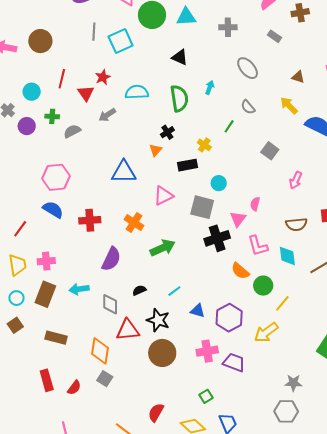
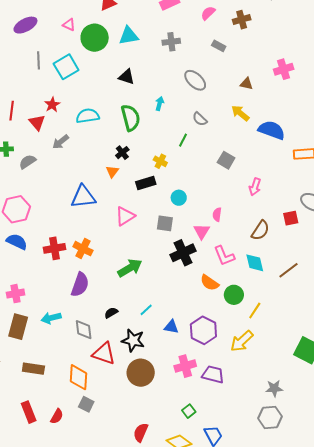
gray square: (202, 207) -> (165, 223), size x0.7
orange cross: (134, 223) -> (83, 249), moved
brown semicircle: (296, 224) -> (260, 230), turned -45
red triangle: (128, 330) -> (104, 354), turned 30

